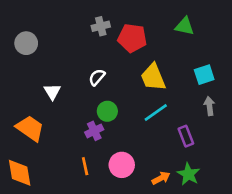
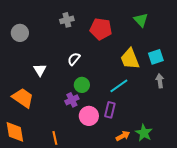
gray cross: (101, 26) -> (67, 20), moved
green triangle: (185, 26) -> (141, 20), turned 35
yellow trapezoid: (153, 77) -> (130, 59), moved
purple rectangle: (186, 136) -> (110, 110), moved, turned 35
pink circle: (122, 165) -> (89, 116), moved
orange line: (85, 166) -> (55, 138), moved

